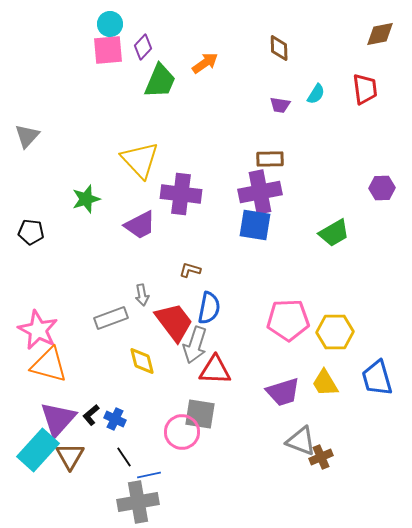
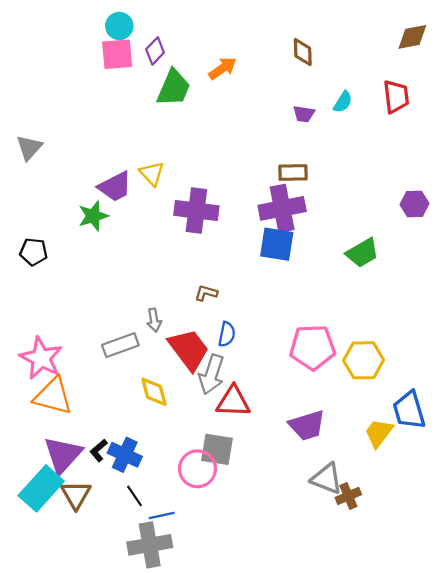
yellow triangle: (140, 160) -> (152, 174), size x0.6
purple trapezoid: (140, 225) -> (115, 187), moved
blue semicircle: (209, 308) -> (227, 334), size x0.7
yellow trapezoid: (325, 383) -> (379, 433), moved, turned 68
blue cross: (115, 419) -> (125, 455), size x1.4

